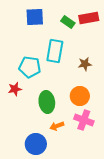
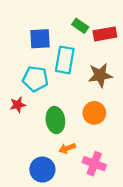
blue square: (35, 17) -> (40, 39), moved
red rectangle: (89, 18) -> (105, 34), moved
brown star: (85, 64) -> (100, 75), size x1.5
pink cross: (84, 120) -> (94, 164), moved

